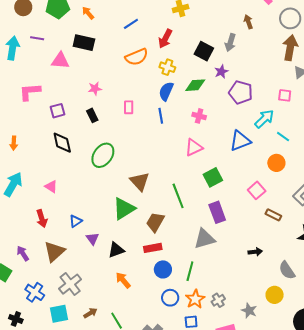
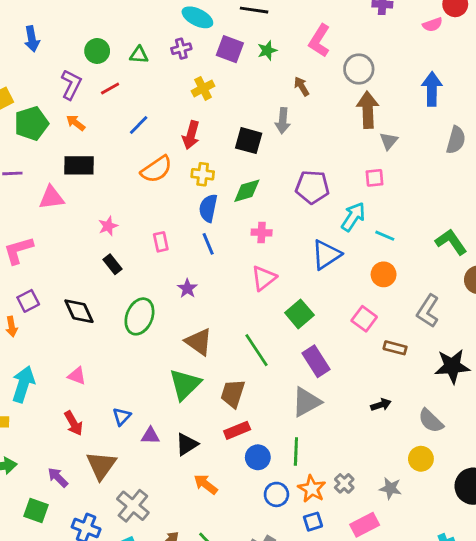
purple star: (221, 72) -> (187, 288), moved
purple square: (58, 111) -> (28, 301), moved
purple triangle: (92, 239) -> (150, 436), turned -40

